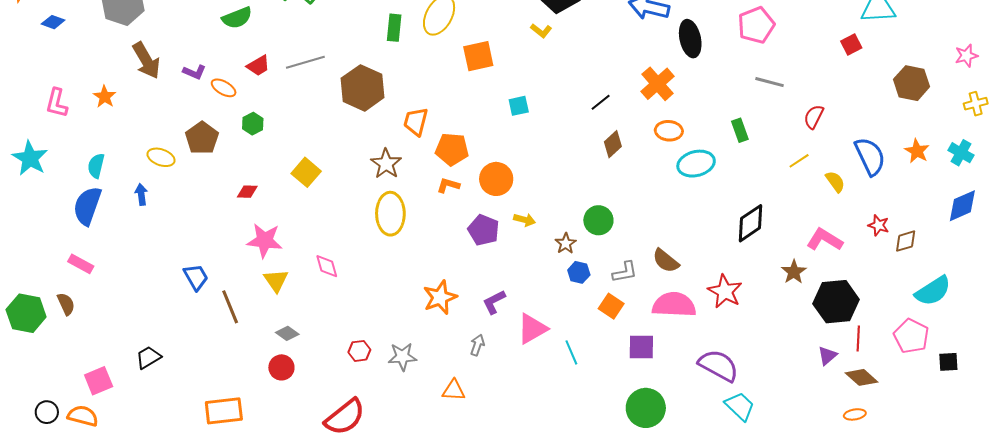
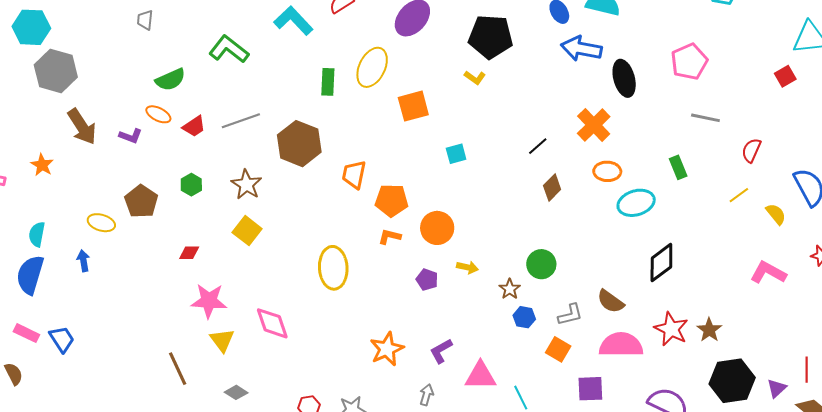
orange ellipse: (224, 88) -> (158, 114), moved
brown star: (386, 164) -> (246, 185), moved
black diamond: (750, 223) -> (661, 262), moved
purple pentagon: (484, 230) -> (427, 280), size x0.7
pink diamond: (327, 266) -> (272, 323), size x1.4
brown star: (794, 272) -> (709, 330), moved
blue trapezoid: (196, 277) -> (62, 339), moved
black hexagon: (836, 302) -> (732, 381), moved
pink triangle: (532, 329) -> (480, 376), turned 32

